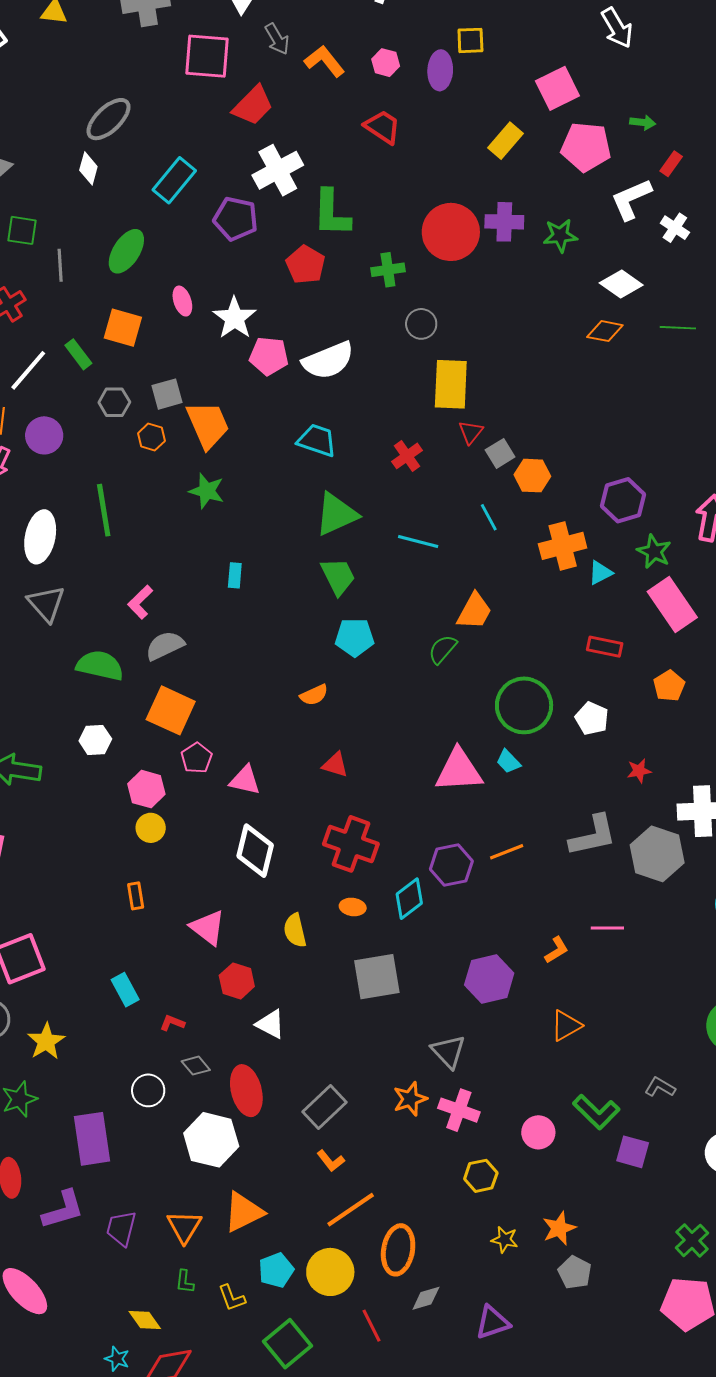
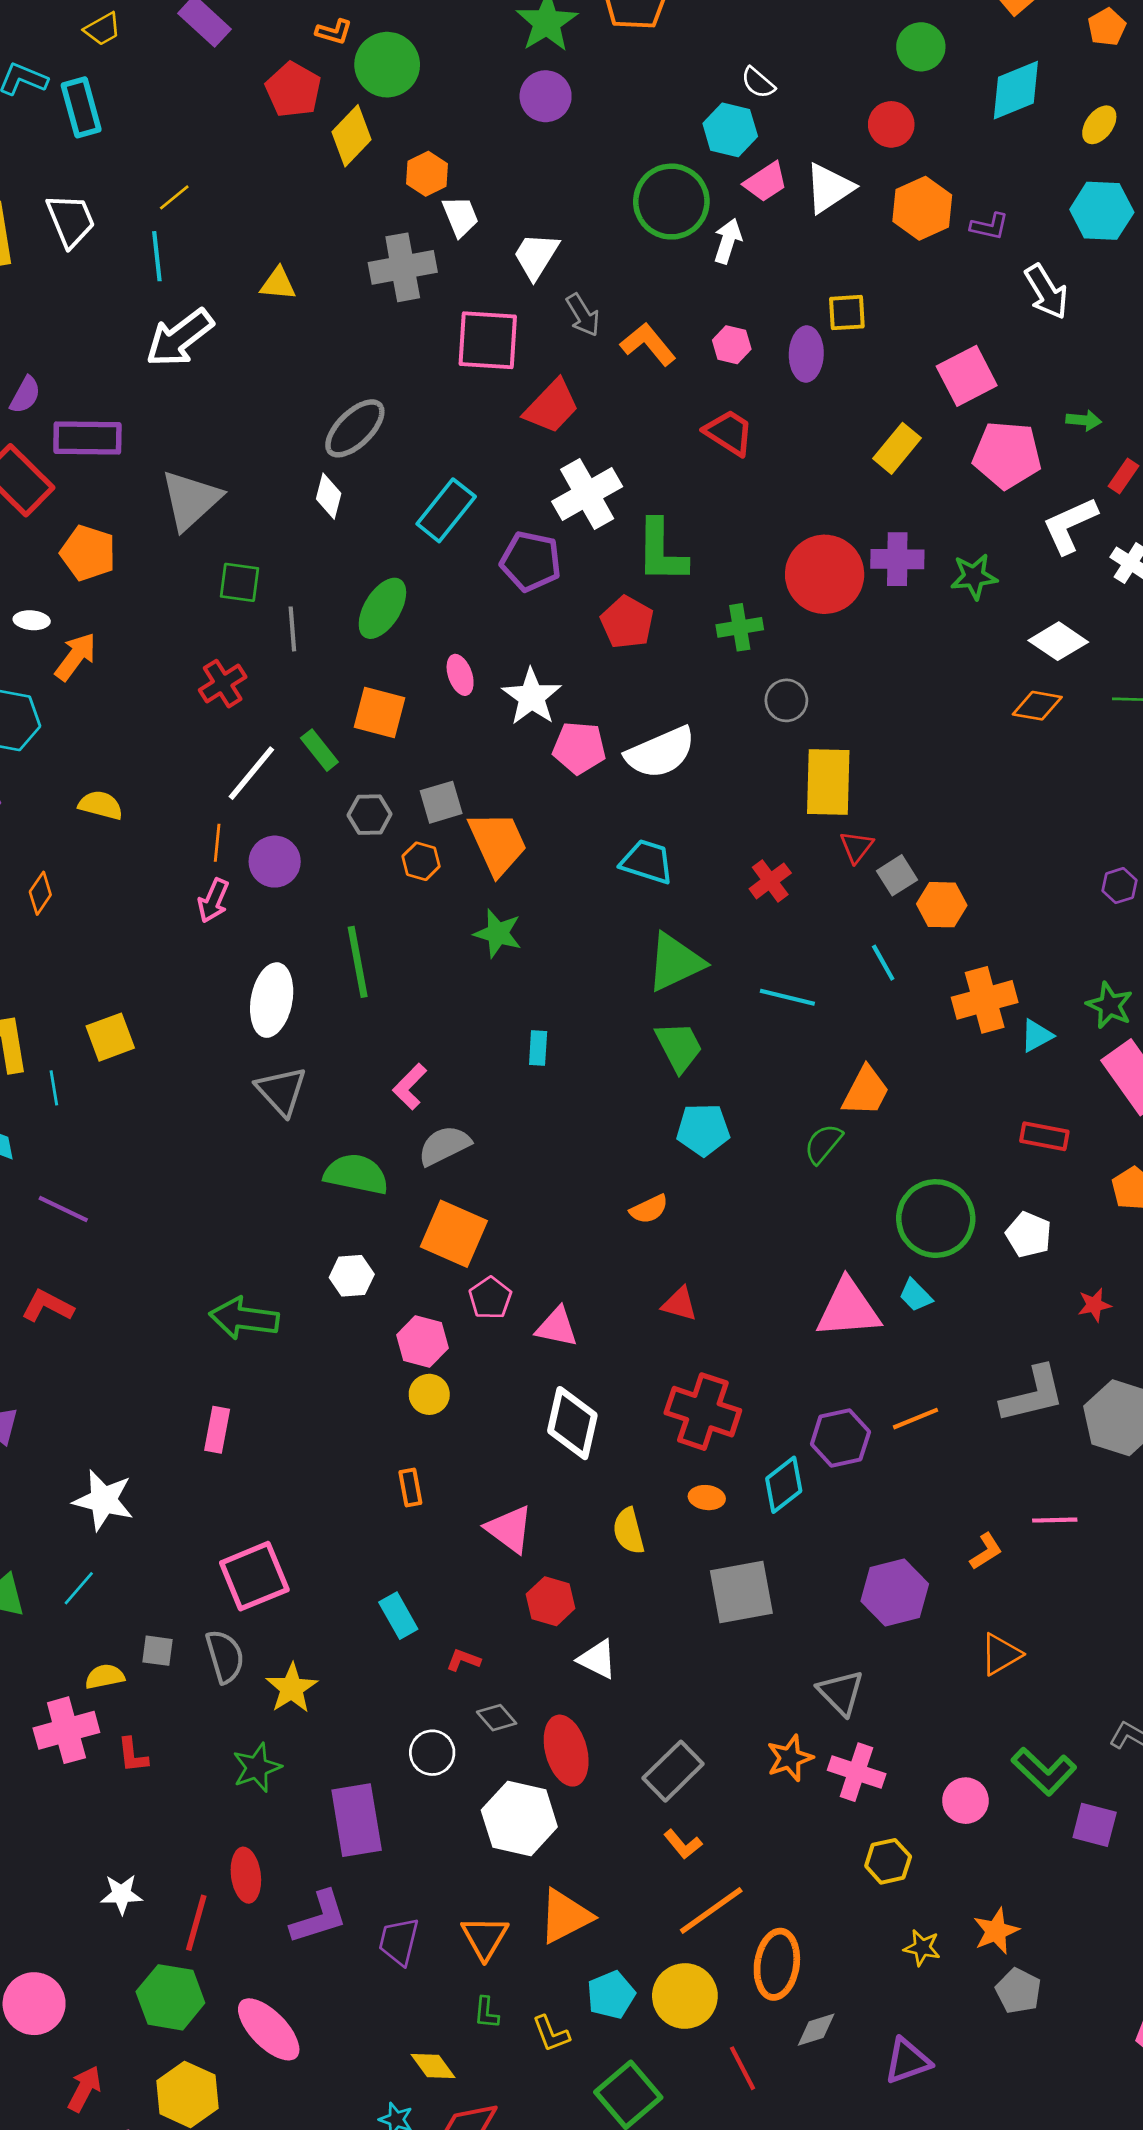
purple hexagon: (623, 500) -> (1119, 886), moved, size x0.6

